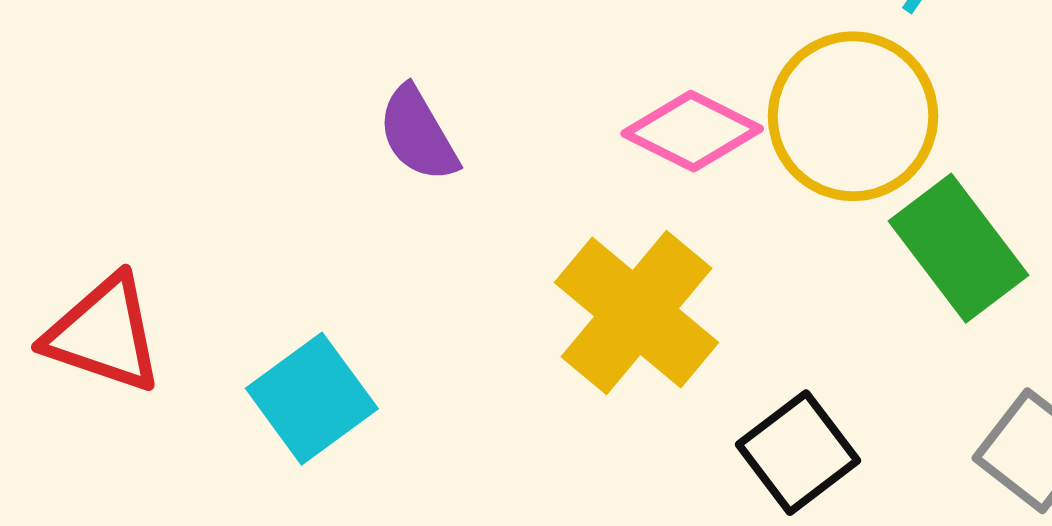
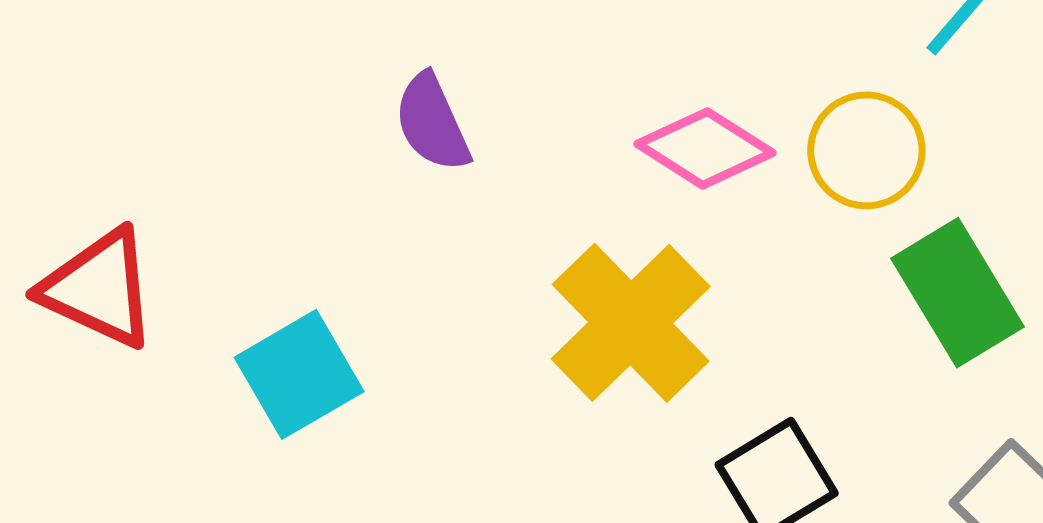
yellow circle: (853, 116) -> (866, 150), size x0.7

